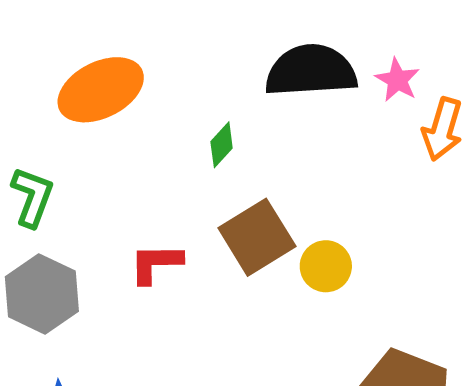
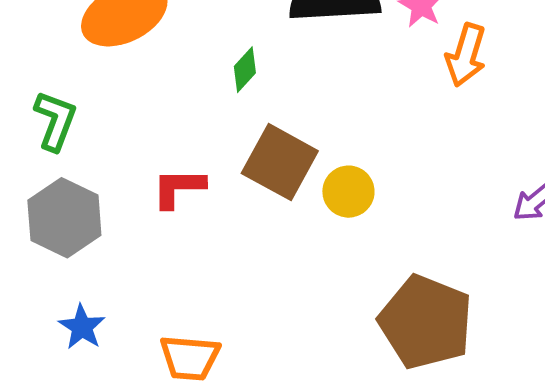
brown square: (257, 237) -> (280, 162), turned -30

